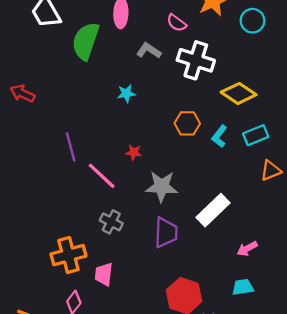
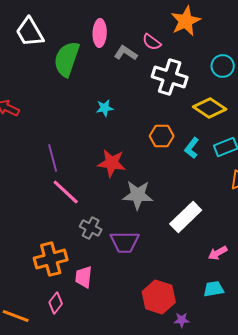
cyan circle: (253, 21) -> (223, 66), moved
gray L-shape: (149, 51) -> (126, 53), moved
red star: (134, 152) -> (112, 163), size x1.8
pink line: (102, 176) -> (66, 192), moved
purple trapezoid: (166, 233) -> (125, 242), moved, turned 88

